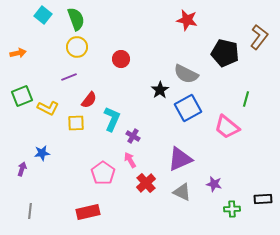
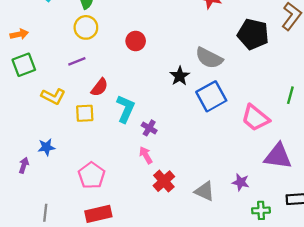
green square: (22, 96) -> (24, 65), moved
green line: (246, 99) -> (290, 95), moved
purple triangle: (180, 159) -> (278, 156), moved, turned 32
pink pentagon: (103, 173) -> (92, 175), moved
gray line: (30, 211) -> (45, 213), moved

